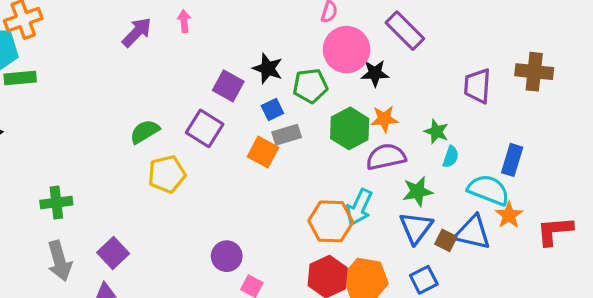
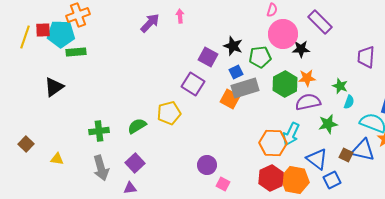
green semicircle: (145, 132) -> (137, 126), moved
gray rectangle: (287, 135) -> (245, 88), size x1.5
blue triangle: (416, 228) -> (317, 159), moved, turned -30

